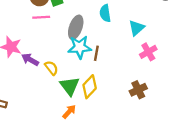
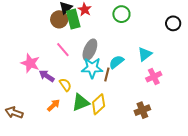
cyan semicircle: (105, 13) -> (116, 62), moved, turned 56
pink line: (41, 17) -> (63, 50), moved, turned 49
green triangle: (70, 86) -> (81, 102), turned 42
orange arrow: (69, 112) -> (53, 105), moved

